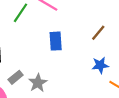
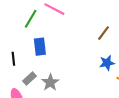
blue rectangle: (56, 41) -> (40, 47), moved

